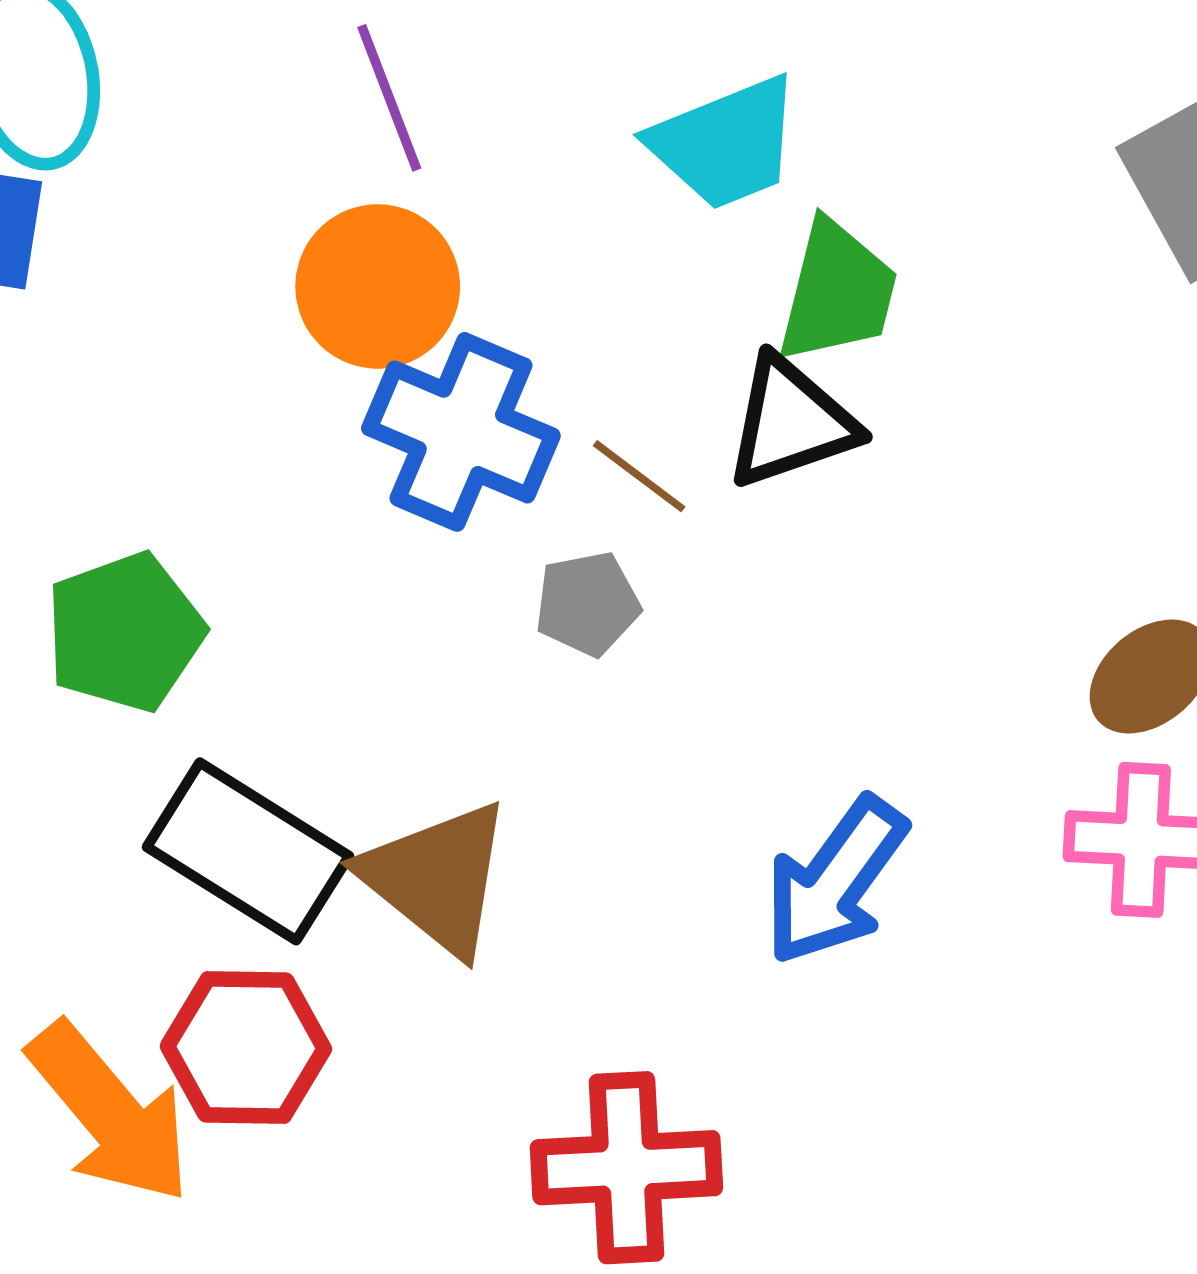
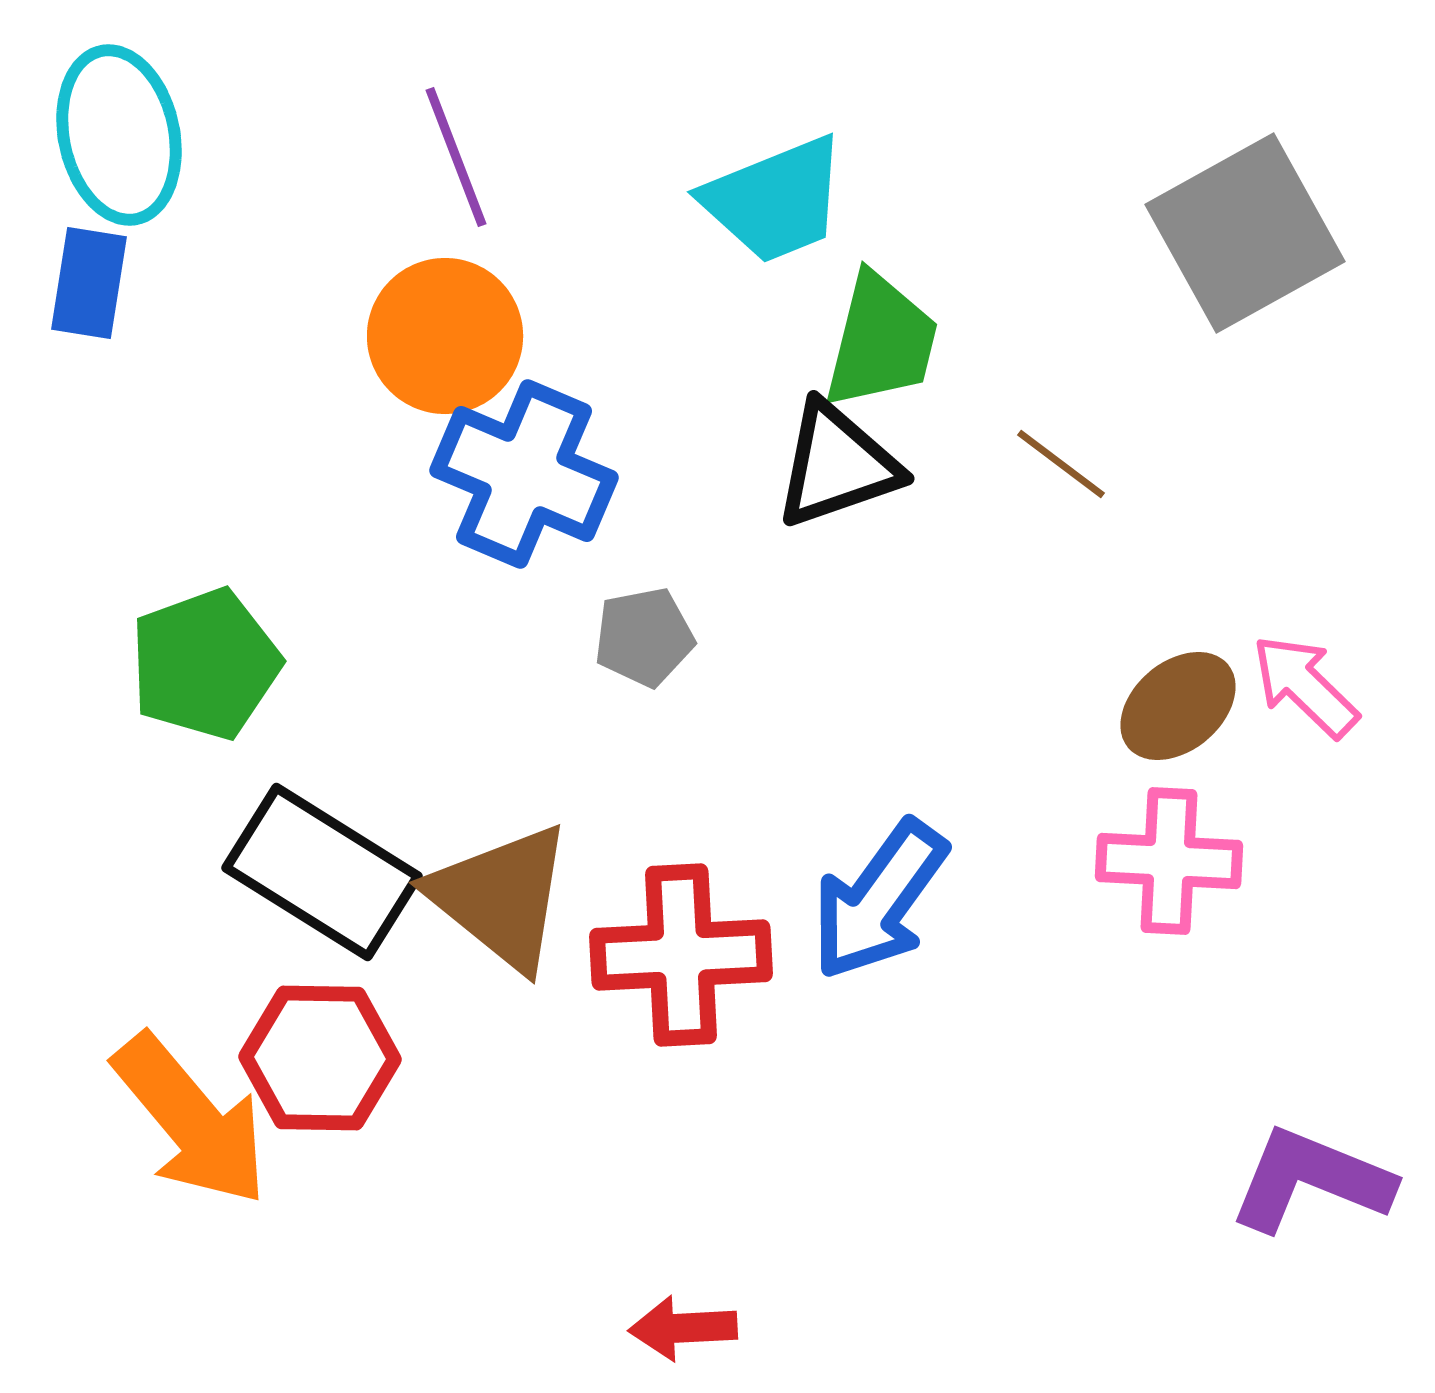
brown line: (639, 476) -> (1061, 464), moved
red cross: (626, 1168) -> (681, 955), moved

